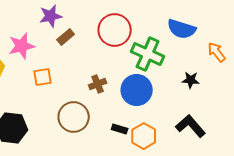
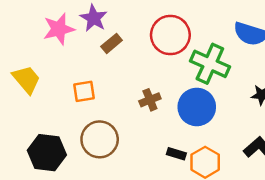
purple star: (51, 16) -> (94, 18), turned -30
pink star: (22, 46) -> (59, 29), moved
brown circle: (74, 117) -> (100, 139), moved

